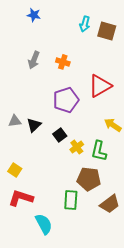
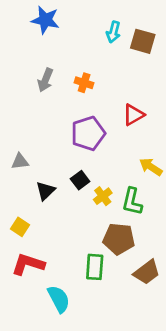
blue star: (34, 15) -> (45, 20), size x1.5
red triangle: (100, 86) -> (133, 115), size x0.7
black triangle: (34, 125) -> (45, 191), moved

